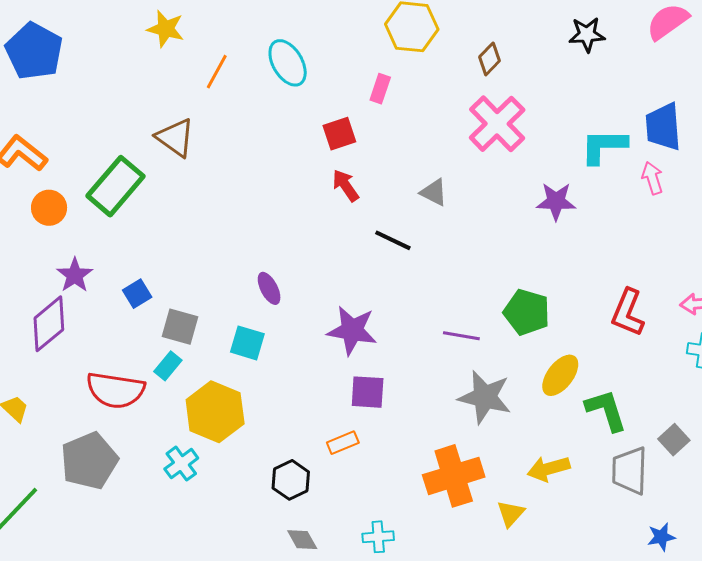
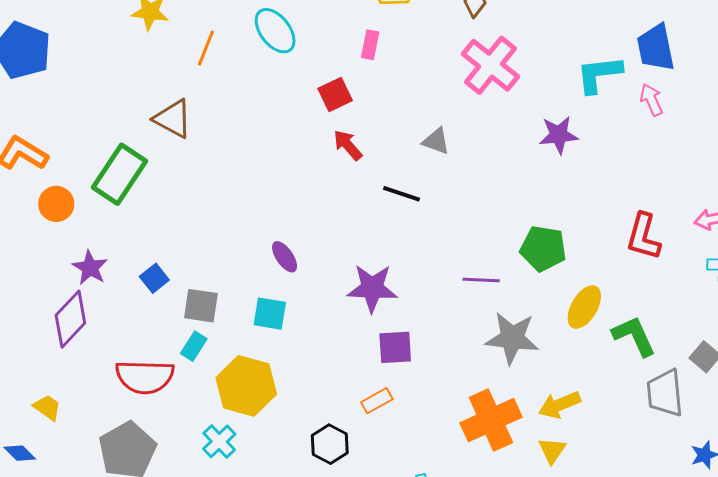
yellow arrow: (549, 469) -> (559, 405), moved

